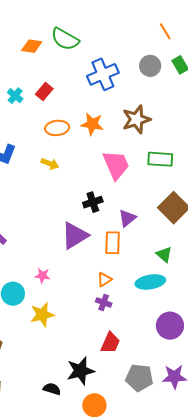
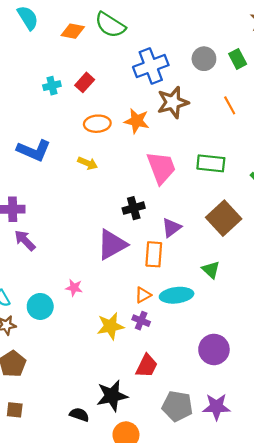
orange line: (165, 31) -> (230, 105), moved
cyan cross: (15, 96) -> (52, 86), turned 35
brown star: (136, 119) -> (173, 102), moved
cyan ellipse: (150, 282) -> (177, 295), moved
yellow star: (42, 315) -> (110, 326), moved

